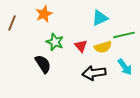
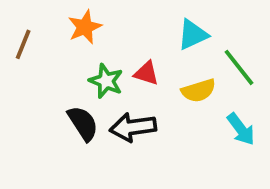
green line: (124, 35) -> (239, 67), turned 65
red triangle: (81, 46) -> (146, 73), moved, turned -32
black arrow: (94, 73) -> (133, 127), moved

